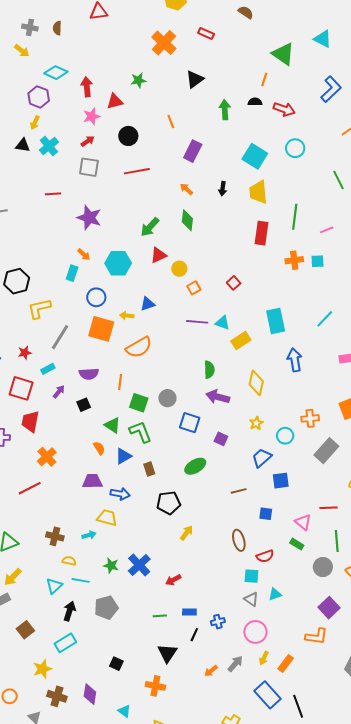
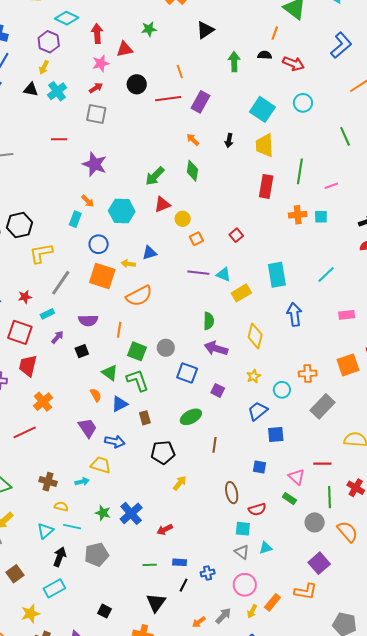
red line: (137, 171) -> (168, 99), moved
purple trapezoid: (92, 481) -> (87, 428), turned 55
brown line: (239, 491) -> (214, 445), moved, turned -70
orange rectangle: (286, 663) -> (272, 602), moved

